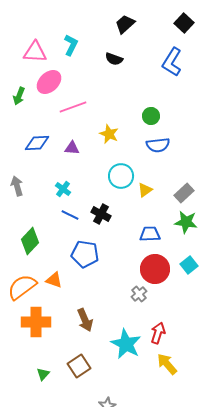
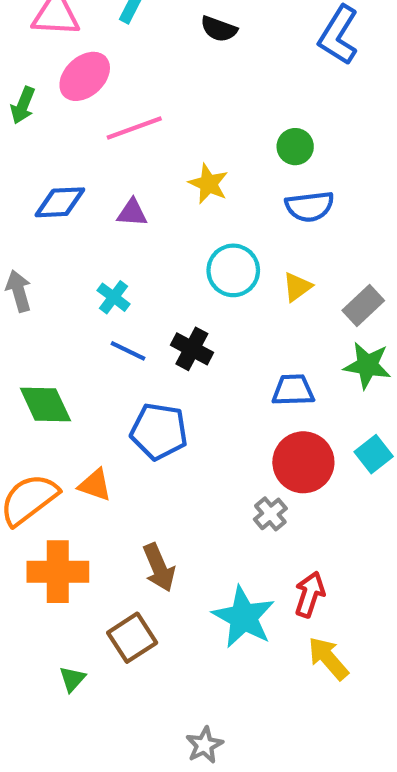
yellow triangle: (145, 190) -> (297, 287), moved
green diamond: (30, 241) -> (45, 405), turned -68
brown square: (79, 366) -> (132, 638), moved

